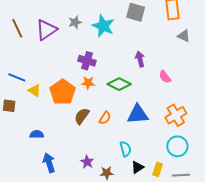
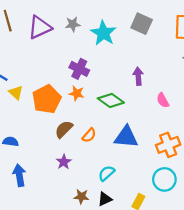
cyan semicircle: (125, 149) -> (106, 173), turned -126
purple star: (87, 162) -> (64, 162), moved
black triangle: (137, 167) -> (105, 199), moved

